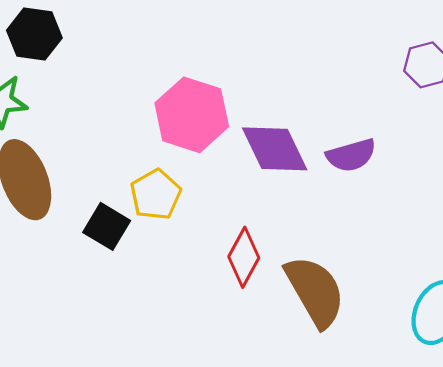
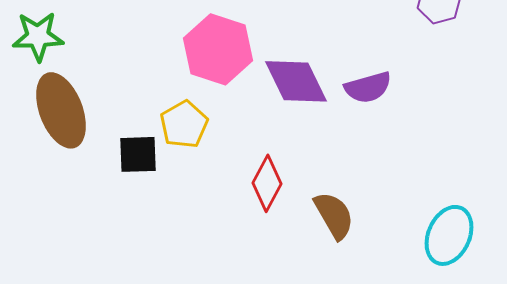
black square: (107, 226) -> (138, 154), turned -33
brown semicircle: (315, 291) -> (334, 215), size x0.7

